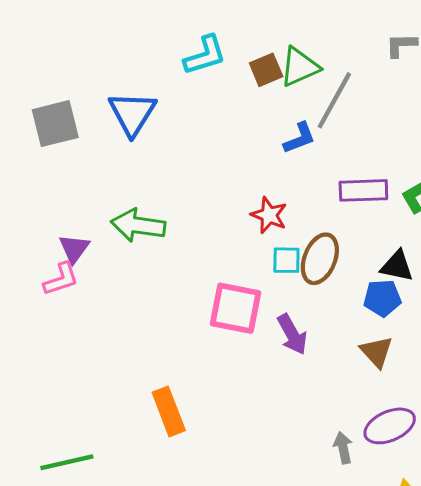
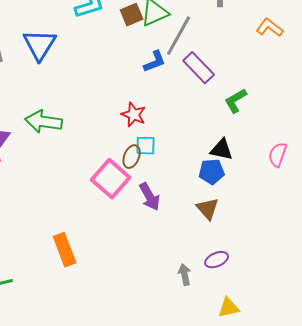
purple rectangle: (363, 190) -> (199, 68), moved, turned 48
brown ellipse: (320, 259) -> (132, 157), moved, size x0.7
pink square: (236, 308) -> (111, 179), turned 30
purple ellipse: (390, 426) -> (217, 260), size x0.7

